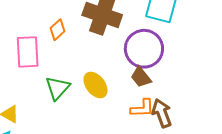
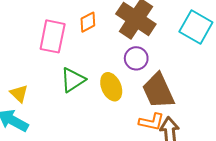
purple circle: (144, 49) -> (136, 58), moved, size x0.6
brown trapezoid: (141, 77) -> (158, 91), size x1.6

